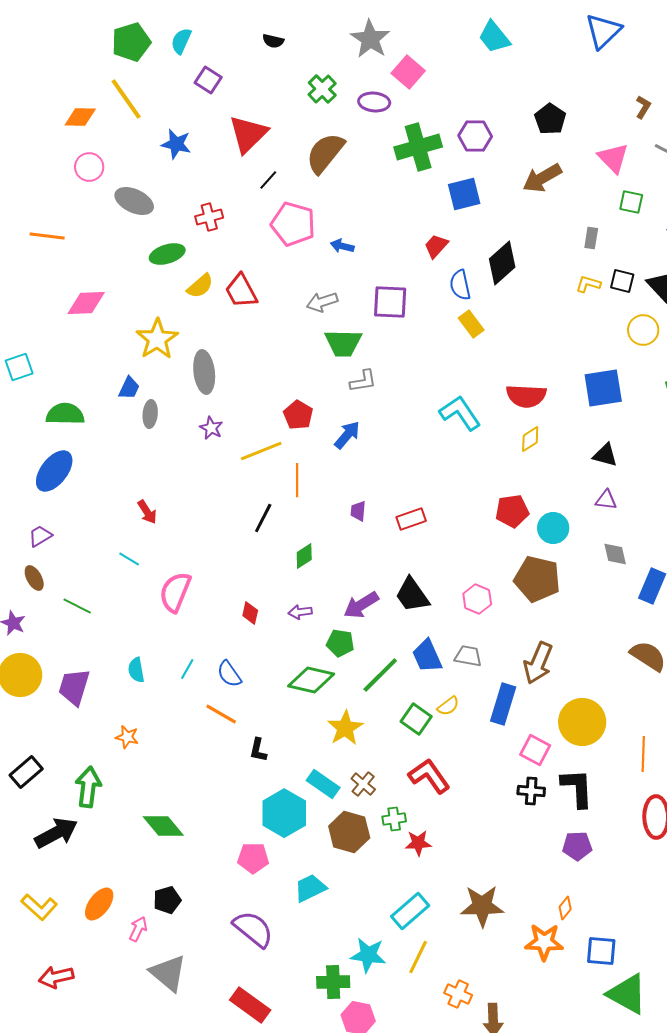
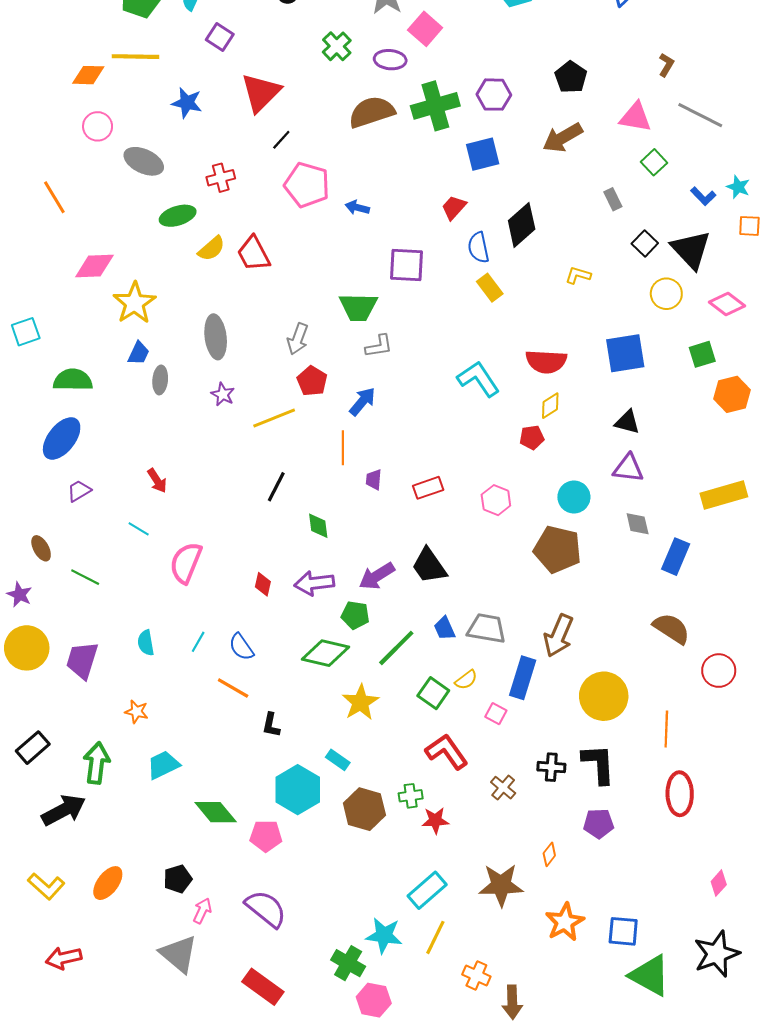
yellow line: (126, 99) -> (136, 57), turned -54
brown semicircle: (325, 153) -> (372, 112), moved, turned 33
pink triangle: (613, 158) -> (636, 117), turned -36
green square: (631, 202) -> (654, 162), turned 35
orange line: (47, 236) -> (54, 197), turned 52
gray rectangle: (591, 238) -> (613, 199), turned -35
black square: (622, 281) -> (645, 243), turned 30
yellow L-shape: (588, 284) -> (578, 275), moved
gray arrow: (322, 302) -> (298, 339), moved, turned -52
yellow star: (157, 339) -> (134, 303), moved
orange line: (297, 480) -> (343, 448), moved
purple triangle: (606, 500) -> (628, 468), size x1.4
red pentagon: (512, 511) -> (532, 437), moved, size x0.7
purple trapezoid: (40, 536) -> (79, 491), moved
green diamond: (304, 556) -> (318, 526), turned -64
pink hexagon: (477, 599) -> (496, 500), moved
purple arrow: (300, 612) -> (314, 583), size x1.6
blue trapezoid: (427, 656) -> (445, 628), size x0.7
gray trapezoid: (468, 656) -> (487, 628), size x1.4
pink square: (535, 750) -> (496, 714), moved, size x0.7
cyan rectangle: (323, 784) -> (338, 760), size x0.7
brown cross: (363, 784) -> (503, 788), moved
green diamond: (163, 826) -> (216, 812), moved
cyan trapezoid: (310, 888) -> (163, 765), moved
orange diamond: (565, 908) -> (549, 854), moved
pink arrow: (138, 929) -> (202, 911), moved
orange star: (544, 942) -> (565, 922), turned -30
green cross: (333, 982) -> (348, 963), turned 32

